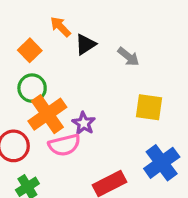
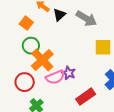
gray arrow: (128, 57) -> (86, 19), size x1.5
purple star: (84, 123) -> (69, 73), moved

